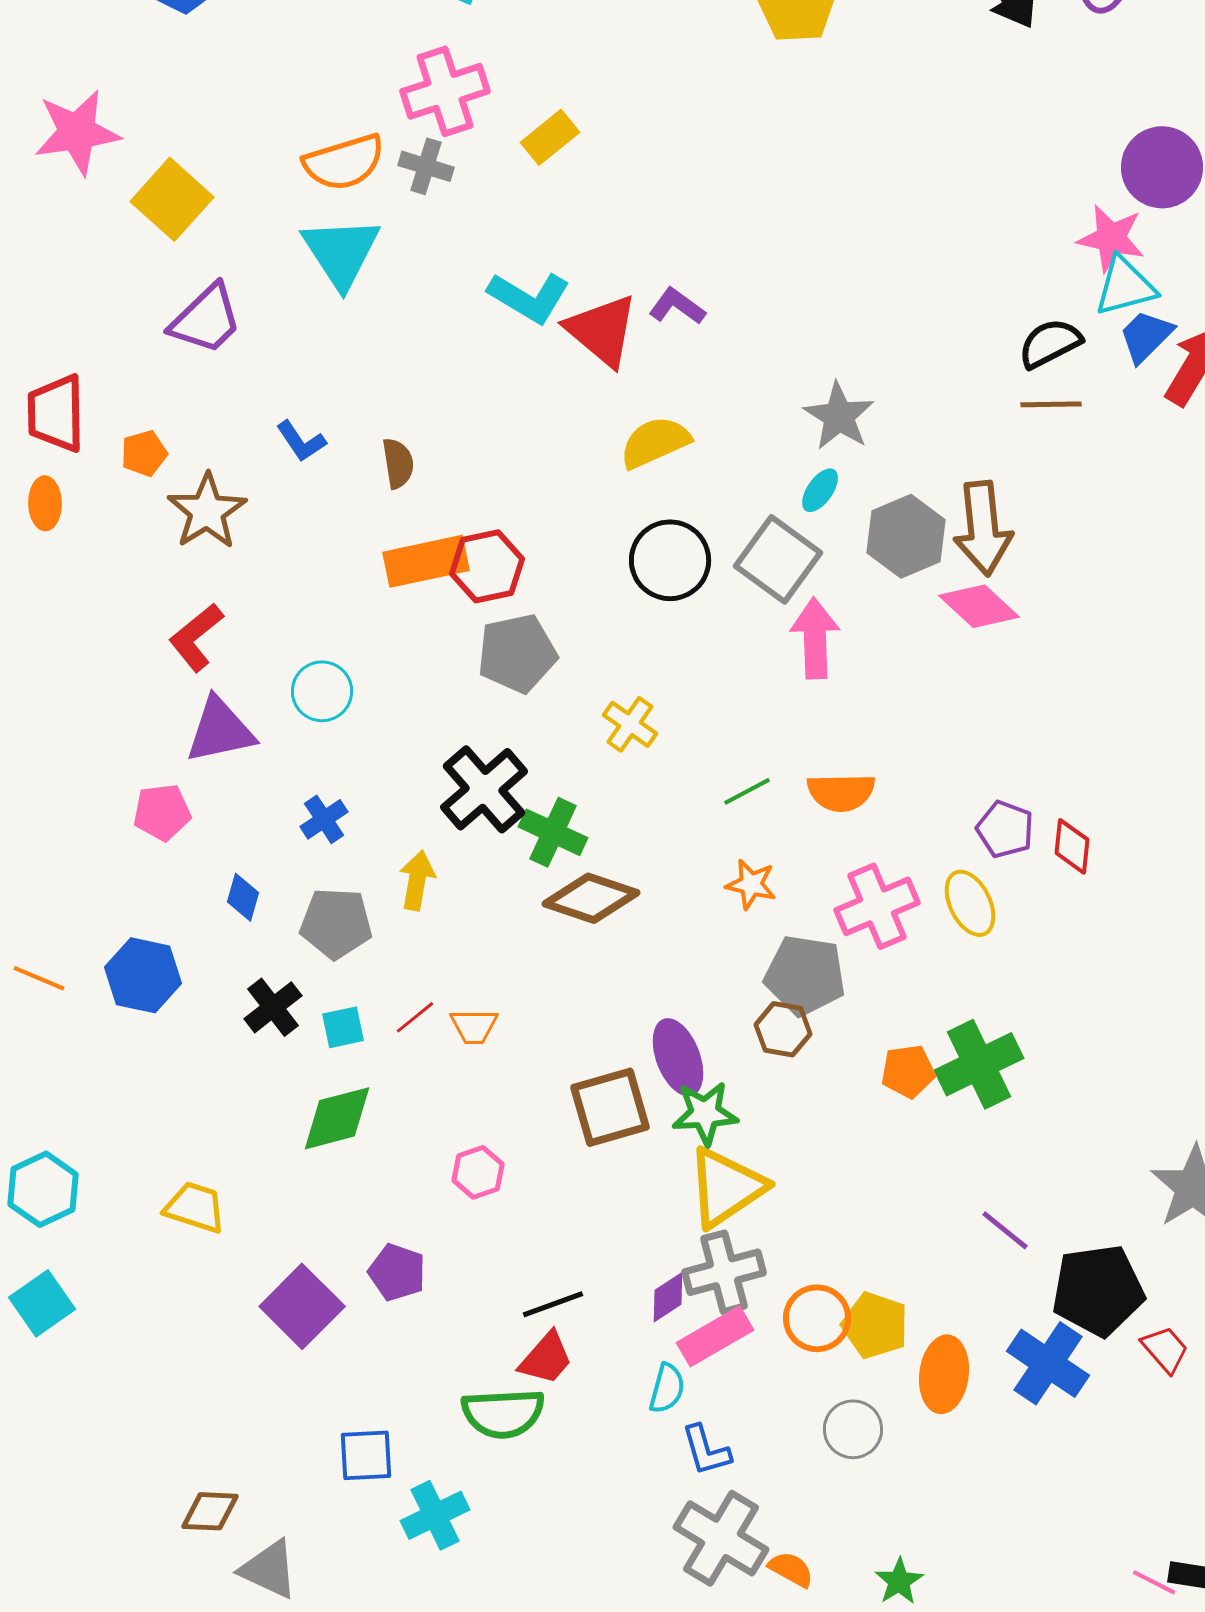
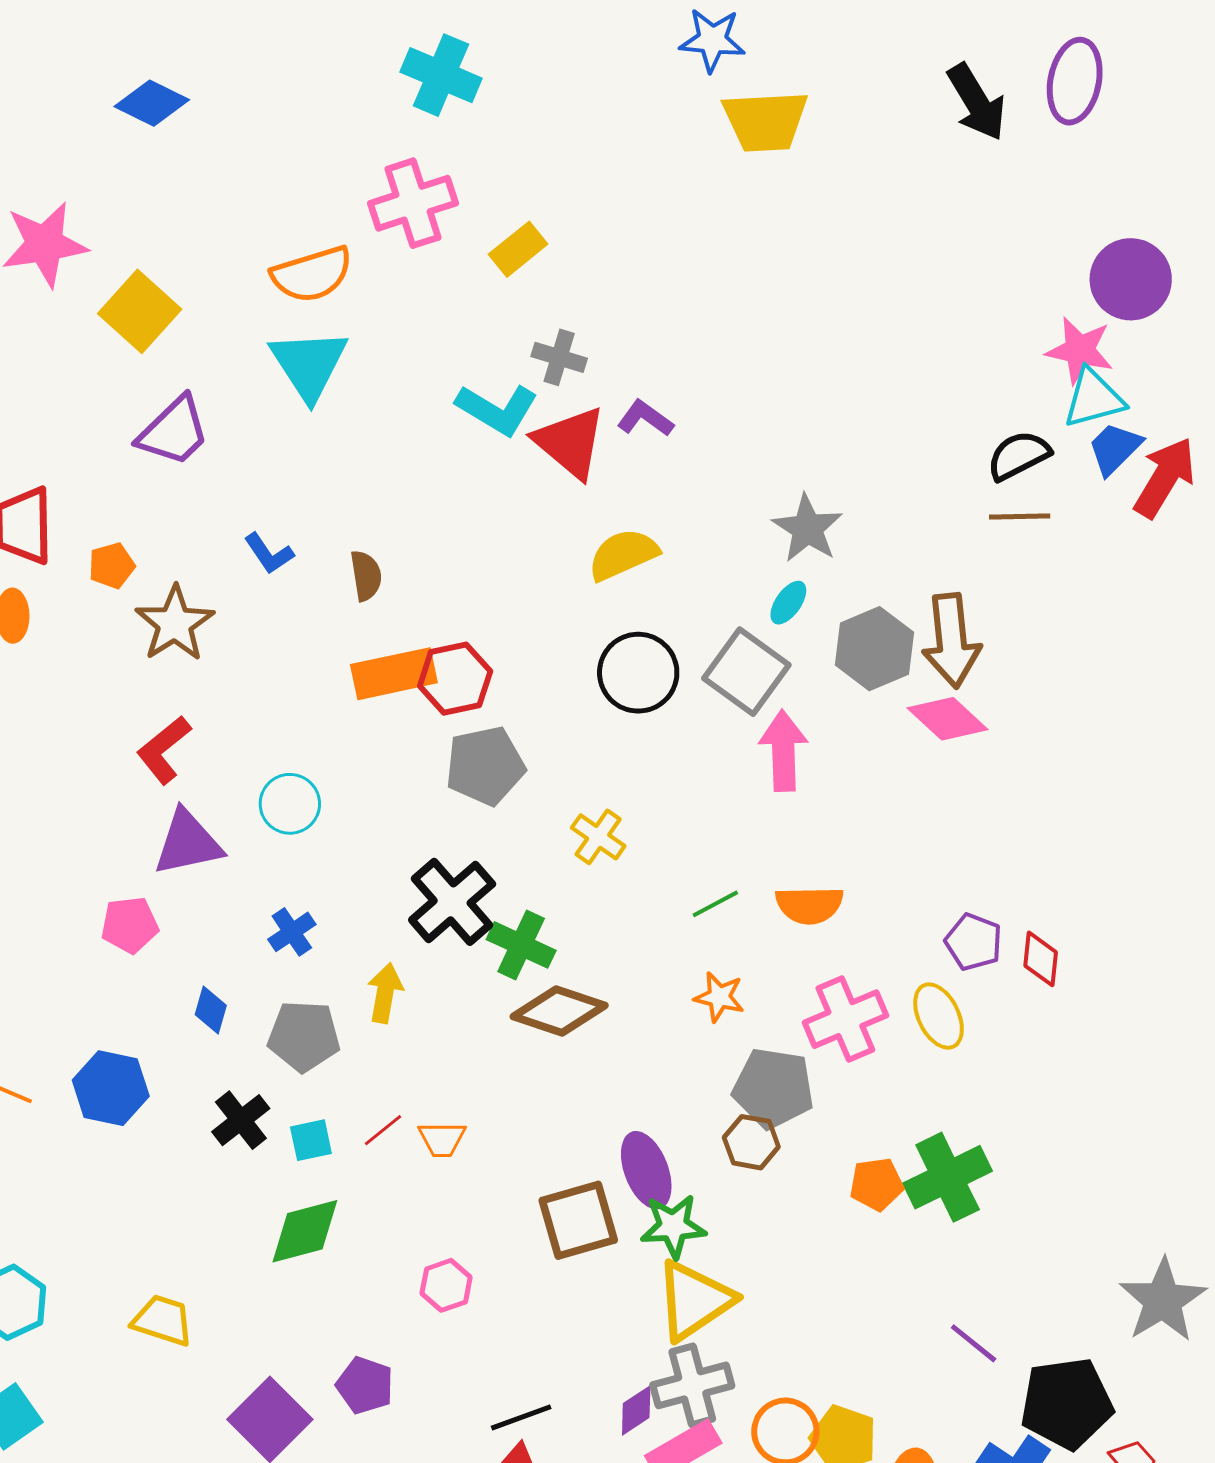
gray cross: (426, 166) -> (559, 357), moved

